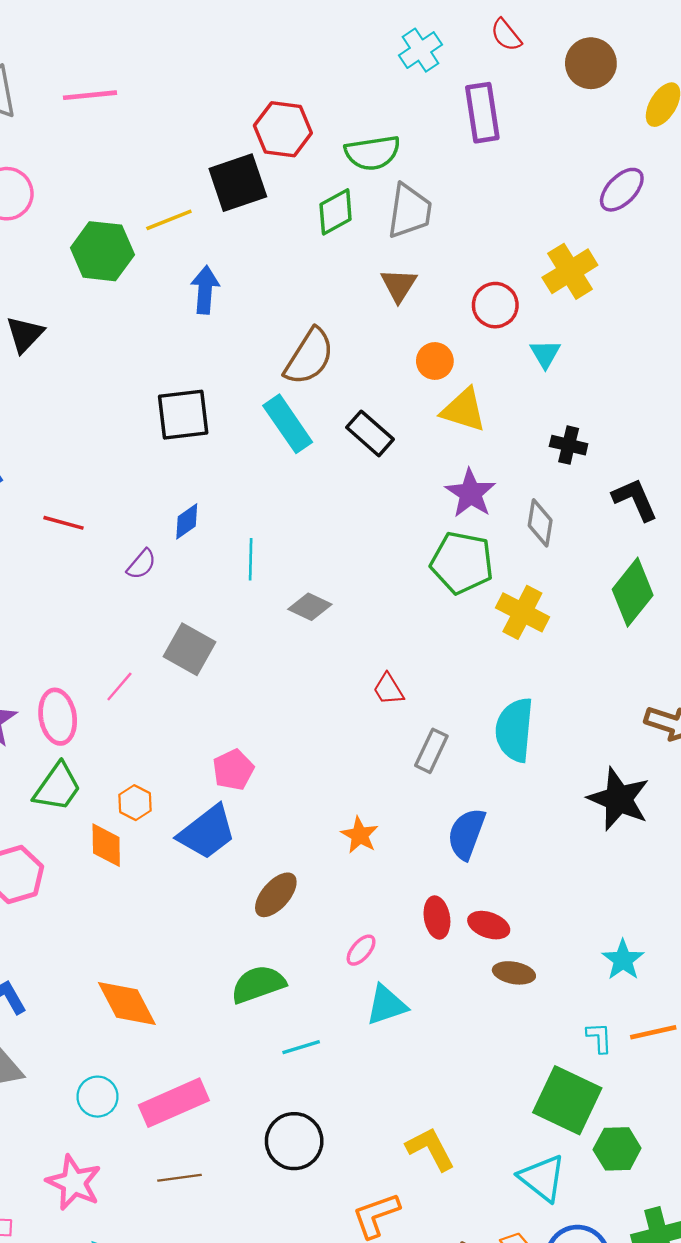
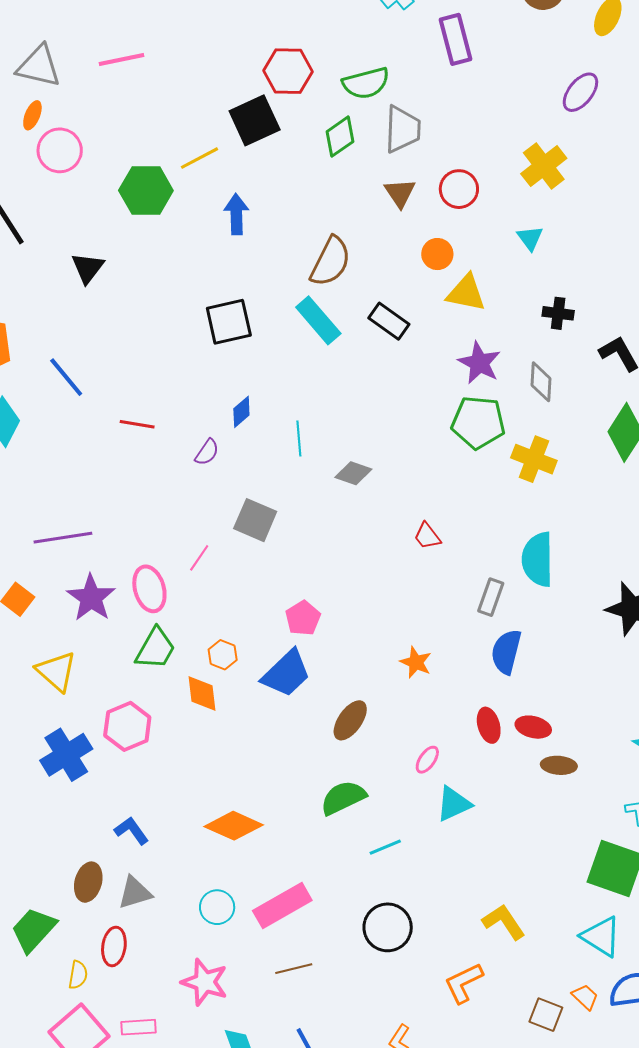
red circle: (495, 305) -> (459, 189), moved
gray rectangle: (431, 751) -> (491, 597), moved
orange diamond: (127, 1003) -> (234, 826), turned -32

